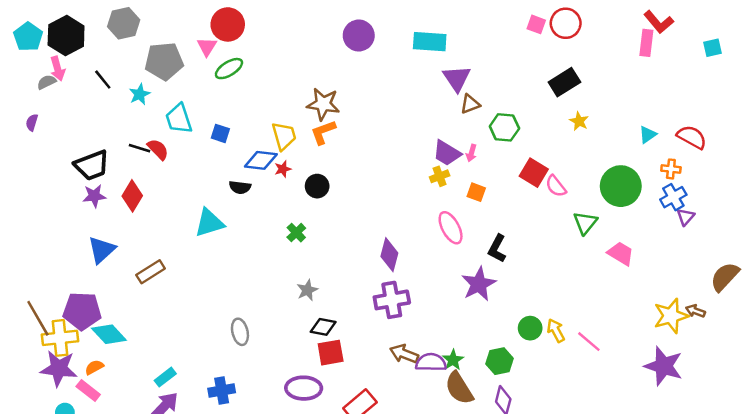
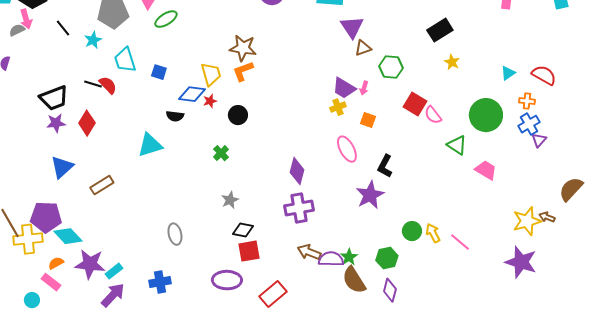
green triangle: (585, 223) -> (457, 145), turned -35
purple star: (59, 369) -> (90, 264), moved

